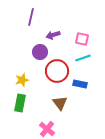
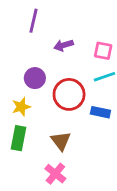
purple circle: (40, 52) -> (35, 78), moved
brown triangle: (60, 103) -> (61, 141), moved

